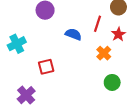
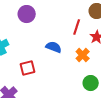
blue semicircle: (73, 34) -> (54, 47), moved

